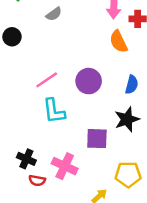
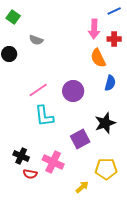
gray semicircle: (54, 14) -> (36, 40), moved, turned 56
blue semicircle: (132, 85) -> (110, 83), moved
purple square: (97, 139) -> (80, 139), turned -30

